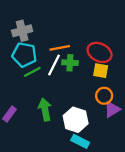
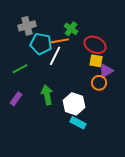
cyan pentagon: (24, 55) -> (41, 44), moved
green cross: (70, 63) -> (71, 29), moved, turned 32
green line: (32, 72) -> (20, 69), moved
purple triangle: (112, 109) -> (106, 71), moved

